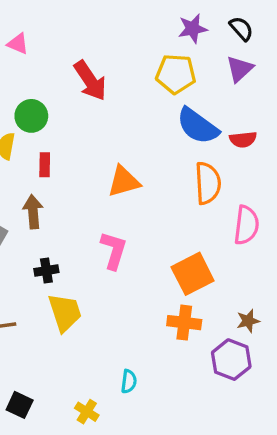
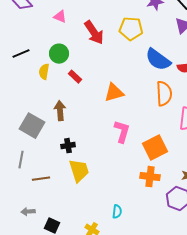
pink triangle: (18, 44) -> (60, 17), moved
yellow pentagon: (176, 74) -> (131, 29), moved
red rectangle: (45, 165) -> (75, 77), moved, turned -48
pink L-shape: (114, 250) -> (122, 132), moved

